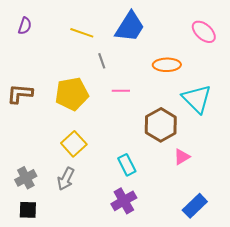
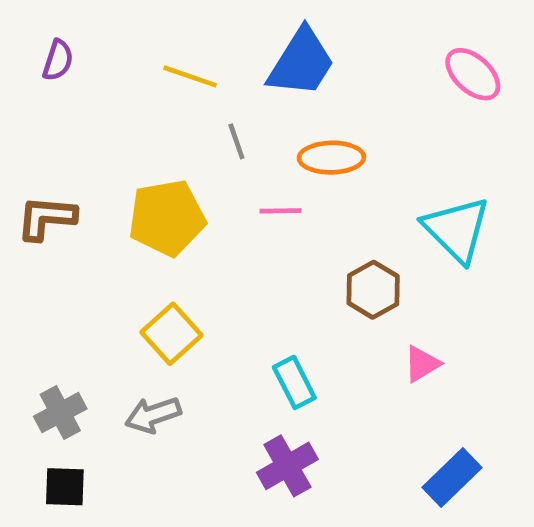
orange ellipse: (167, 65) -> (331, 158), moved
brown hexagon: (161, 125) -> (373, 290), size x0.7
gray arrow: (66, 179) -> (153, 415), turned 45

